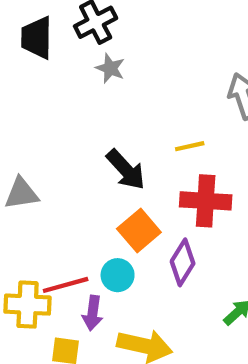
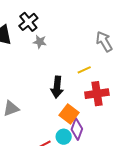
black arrow: (126, 170) -> (57, 87), turned 60
purple diamond: (183, 262) -> (77, 129), moved

